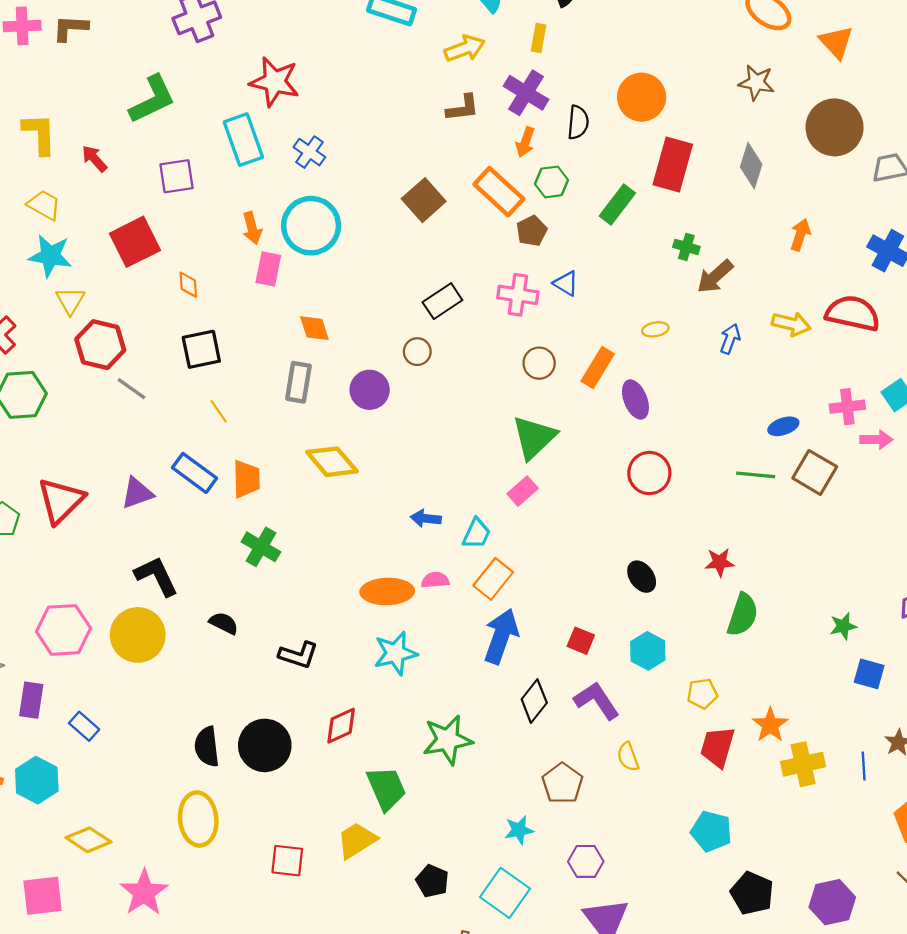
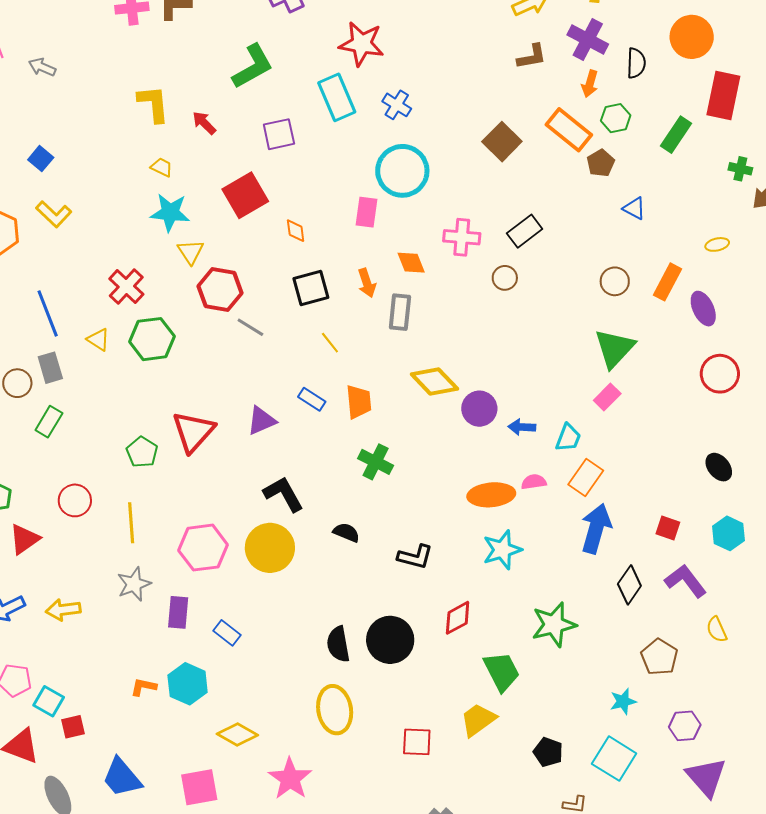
yellow trapezoid: (44, 205) -> (162, 167), size x0.7
orange arrow: (252, 228) -> (367, 283), moved
pink cross: (518, 295) -> (462, 237), moved
purple circle: (370, 390) -> (479, 409), moved
blue rectangle: (194, 473) -> (312, 399), size x0.7

